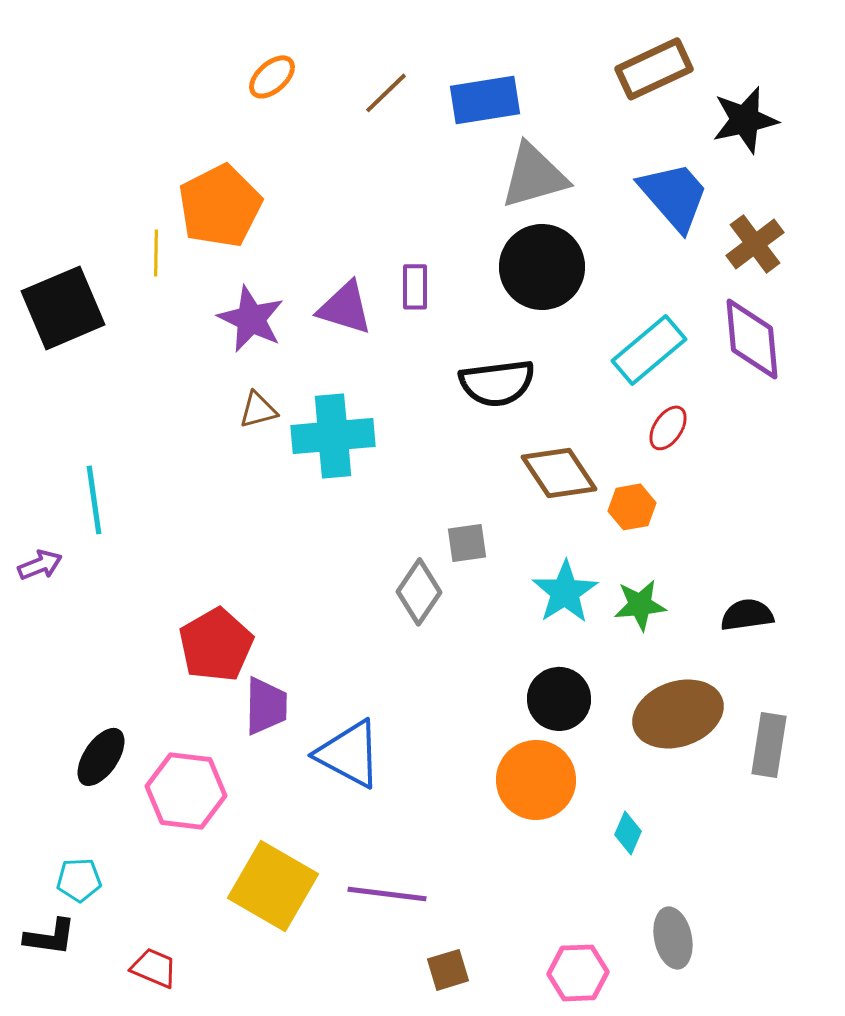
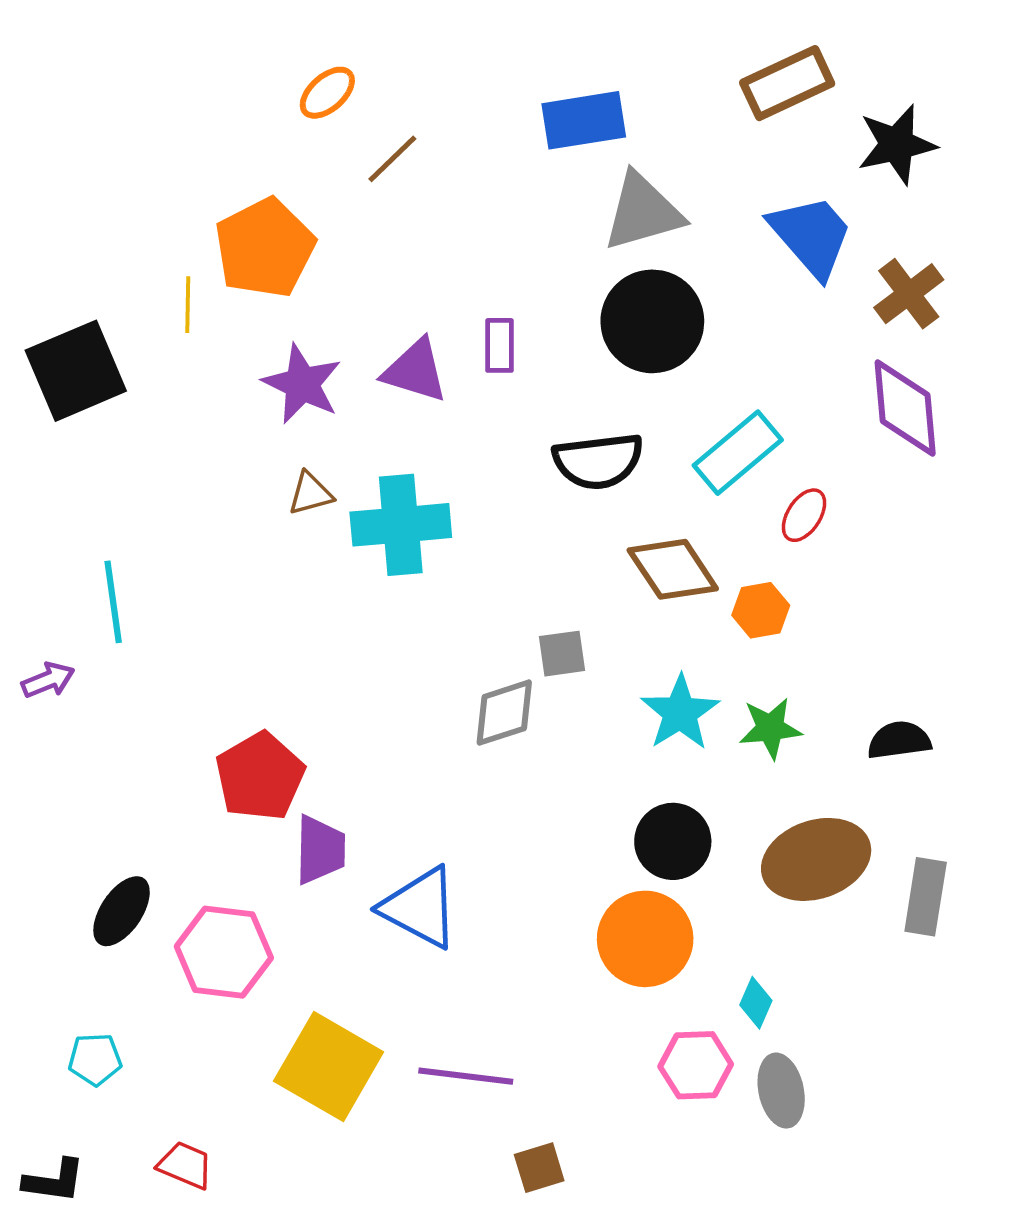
brown line: (386, 93) -> (392, 159), moved
cyan rectangle: (649, 350) -> (738, 453), moved
gray diamond: (419, 592) -> (504, 713), turned 38
black L-shape: (50, 937) -> (54, 1181), moved
gray ellipse: (673, 938) -> (781, 1091), moved
pink hexagon: (578, 973) -> (696, 1065), moved

